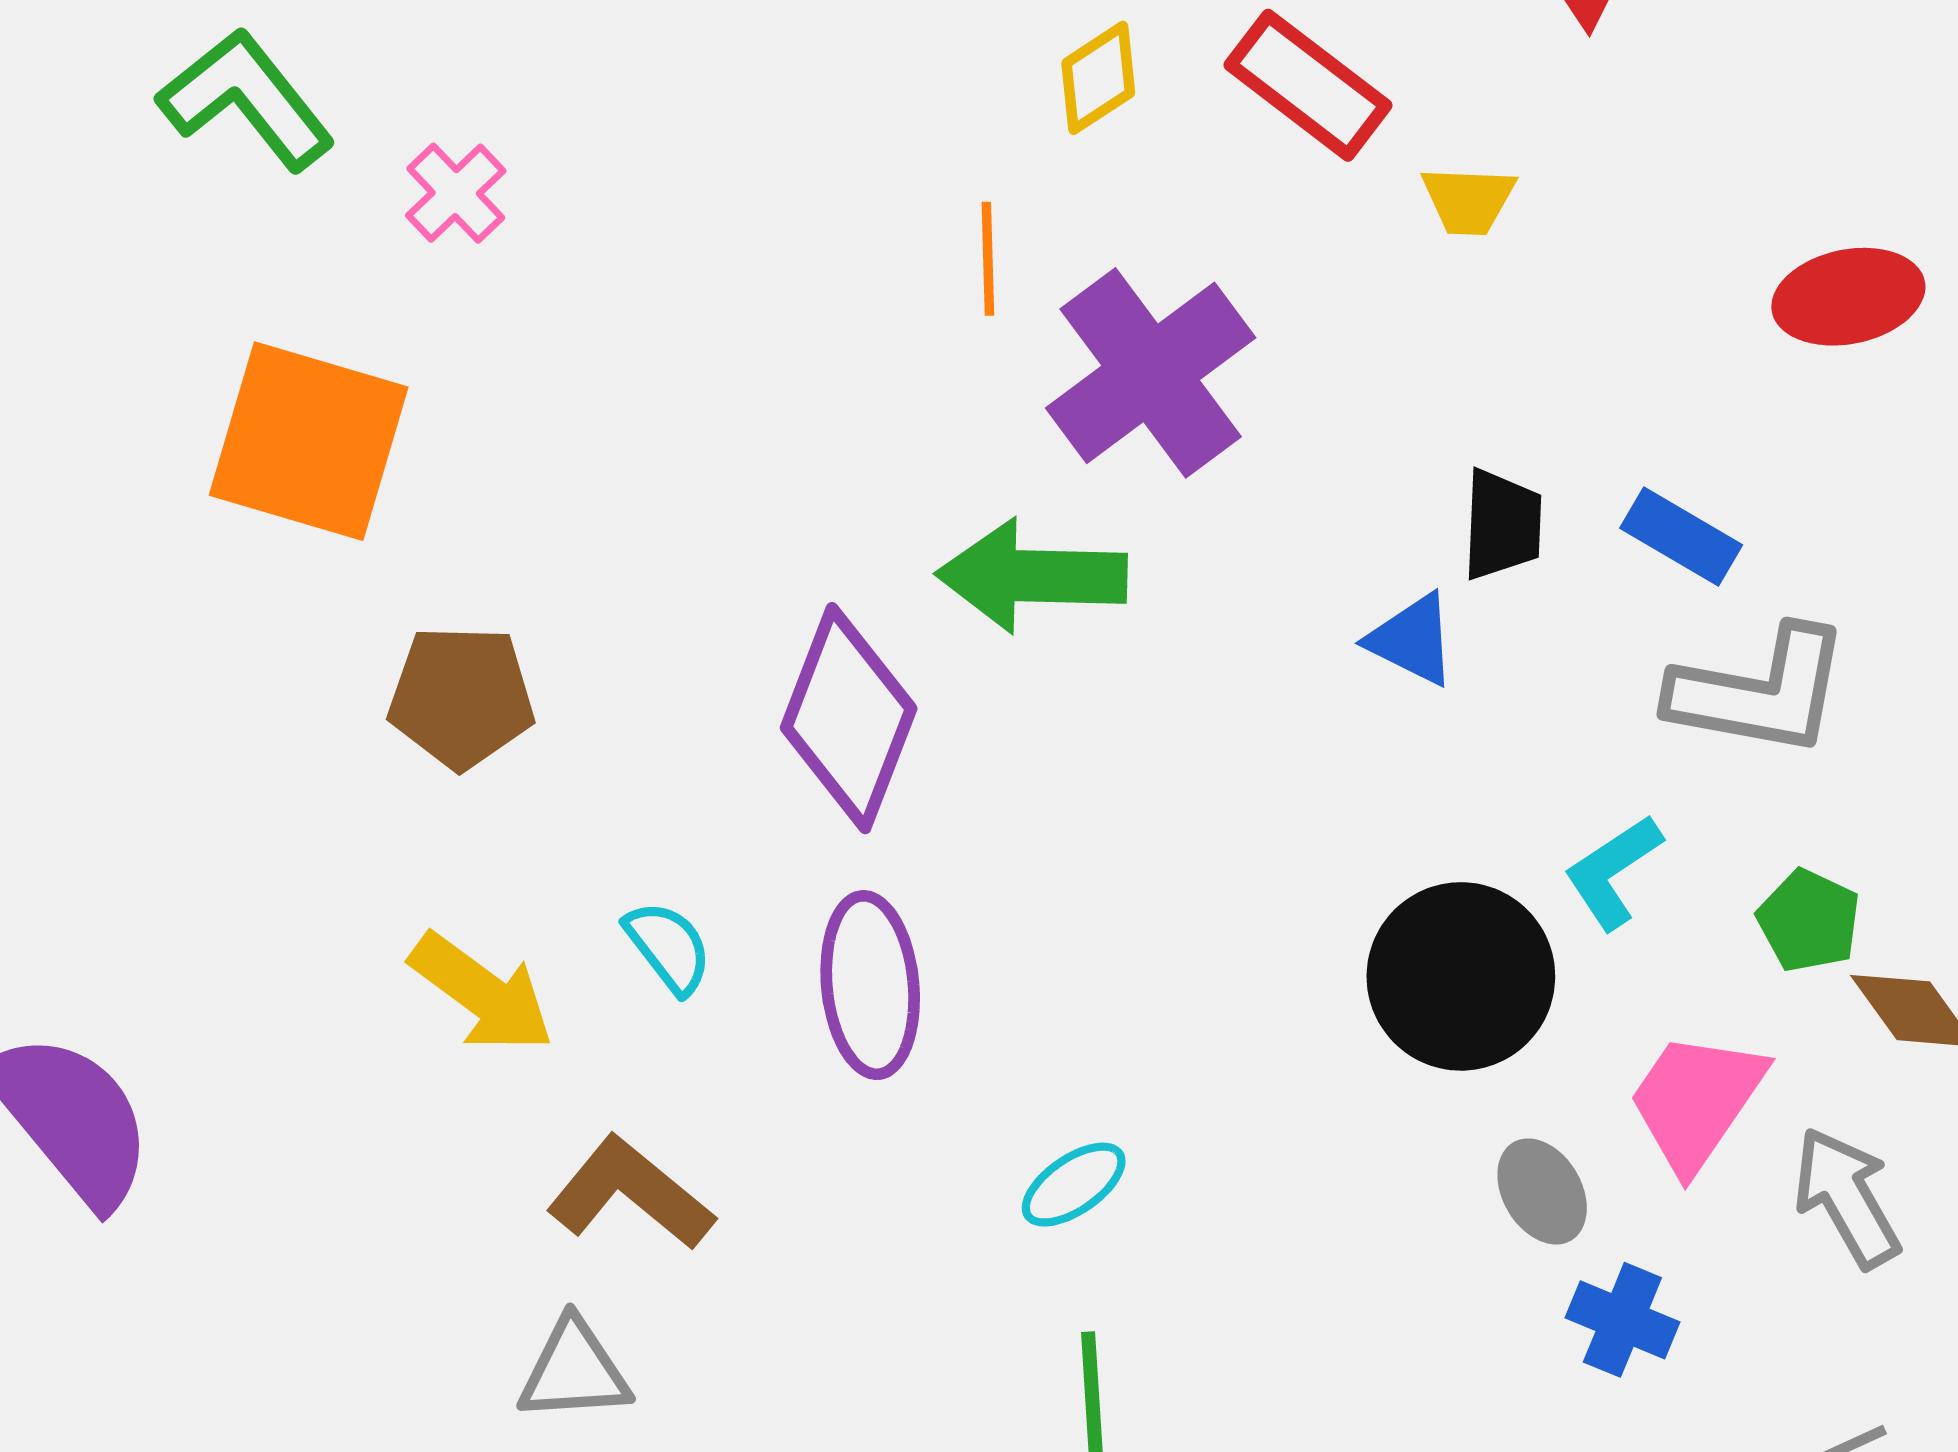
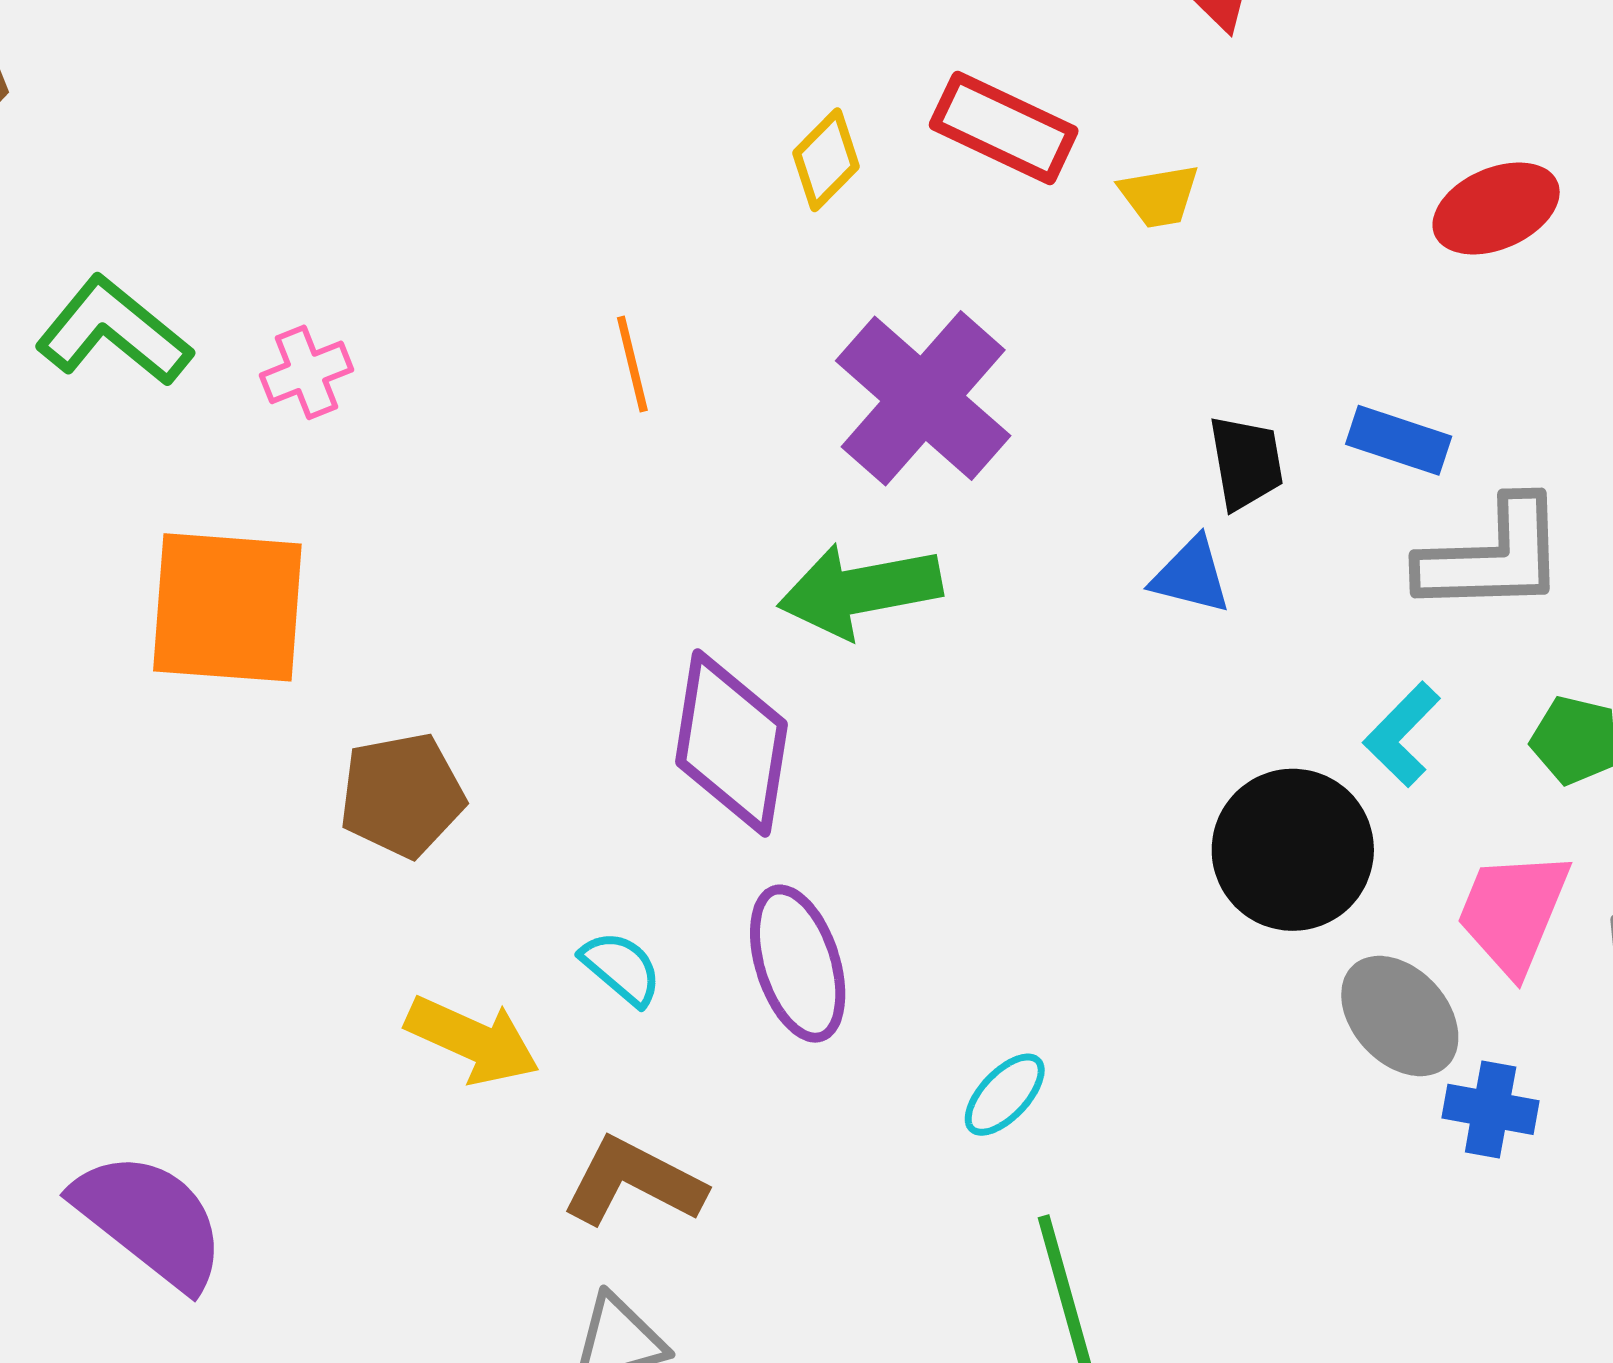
pink cross: (456, 193) -> (306, 372), turned 34
orange line: (988, 259) -> (632, 364), moved
gray ellipse: (1542, 1191) -> (1400, 1016), size x1.4

